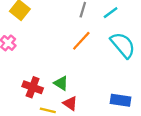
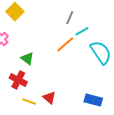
cyan line: (111, 13) -> (82, 31), moved
green triangle: (61, 83) -> (27, 58), moved

